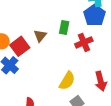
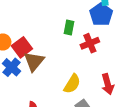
brown triangle: (40, 36) -> (34, 61), moved, size x1.5

